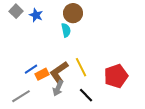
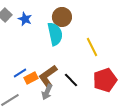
cyan semicircle: (66, 30) -> (55, 34), size x1.6
yellow line: (81, 67) -> (92, 47), moved
black line: (86, 95) -> (71, 80), moved

